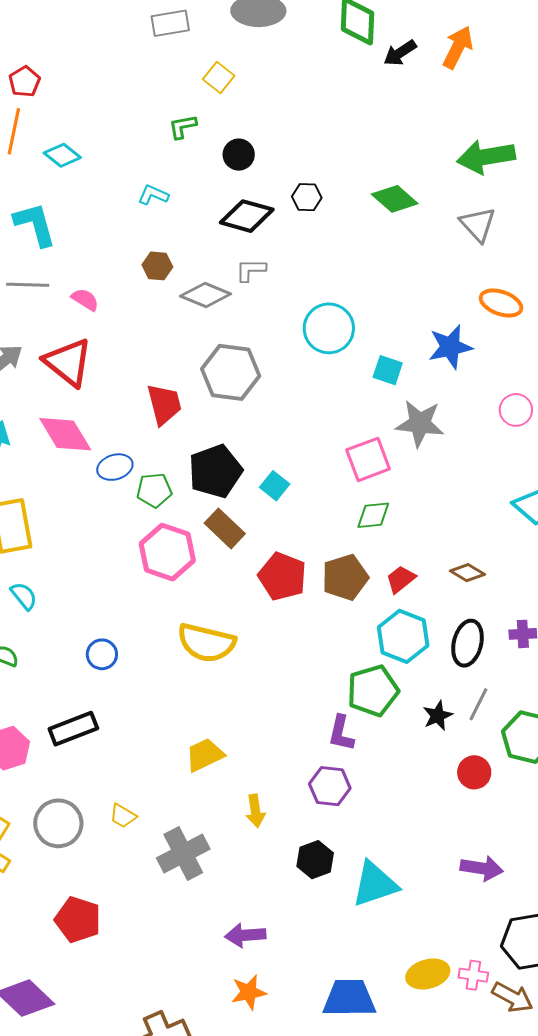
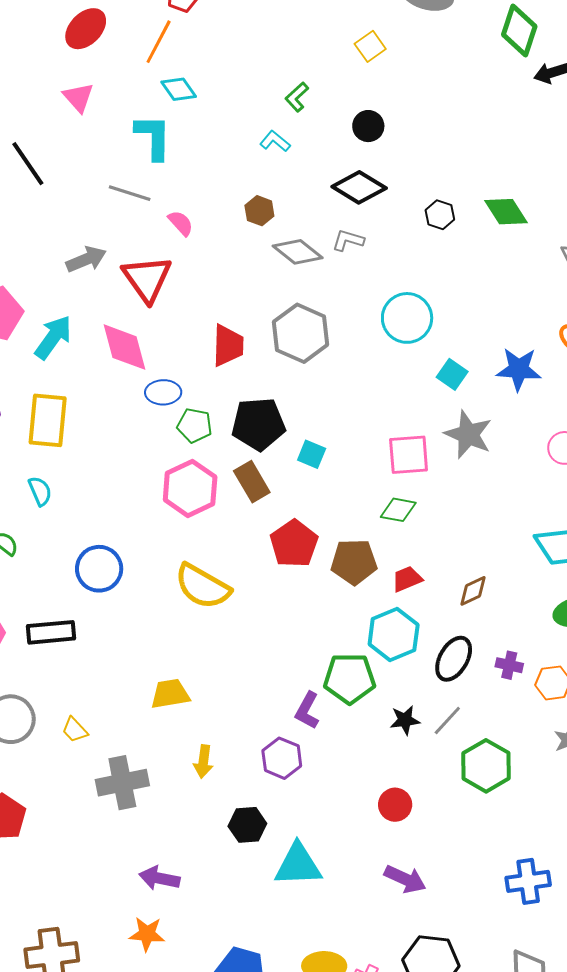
green L-shape: (183, 127) -> (297, 97), moved, turned -48
cyan diamond: (62, 155) -> (179, 89), moved
black hexagon: (307, 197) -> (440, 215), moved
cyan square: (275, 486) -> (312, 454), turned -32
brown diamond: (467, 573) -> (473, 591), turned -72
blue circle: (102, 654) -> (99, 569), size x1.5
red circle: (474, 772) -> (395, 805), moved

